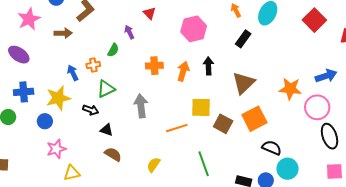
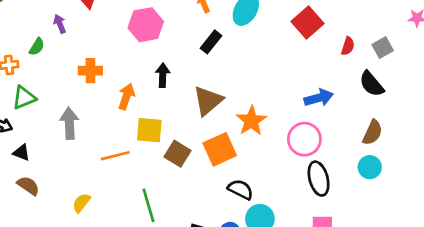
orange arrow: (183, 71) -> (126, 96), moved
orange star: (290, 89) -> (251, 121), moved, turned 30

